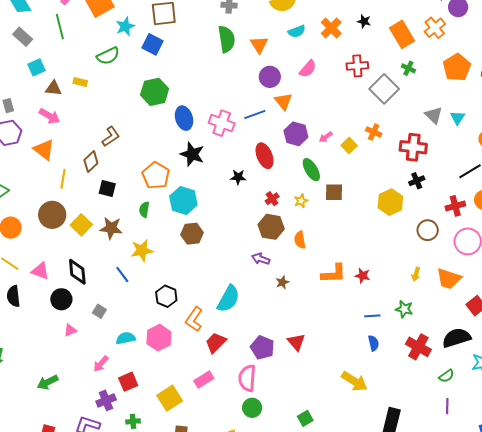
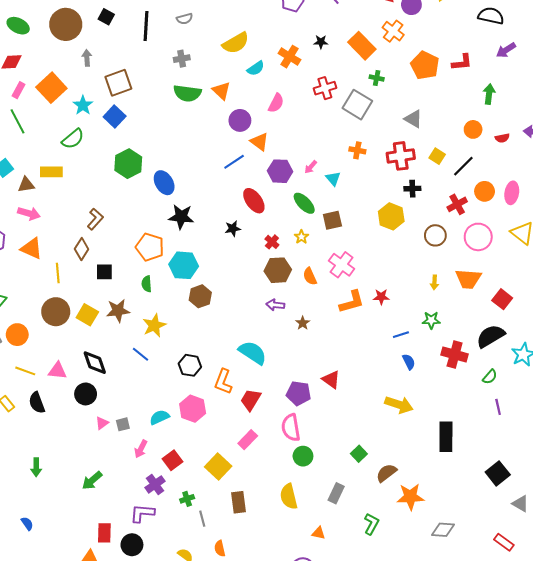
green semicircle: (226, 39) -> (187, 93), turned 120
blue square: (153, 44) -> (115, 117), turned 30
yellow rectangle: (80, 82) -> (51, 172), size x1.5
cyan triangle: (458, 118) -> (333, 179), moved
pink cross: (222, 123) -> (342, 265), moved, turned 30
yellow square: (349, 145) -> (437, 156), moved
black cross: (417, 181) -> (412, 189), turned 35
cyan semicircle: (228, 299) -> (253, 353), turned -72
gray square: (99, 311) -> (123, 424), moved, turned -32

